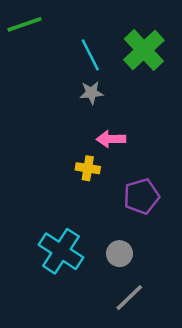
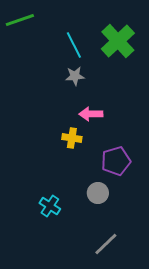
cyan cross: (61, 251) -> (50, 206), size x0.6
gray circle: (119, 254) -> (98, 193), moved

